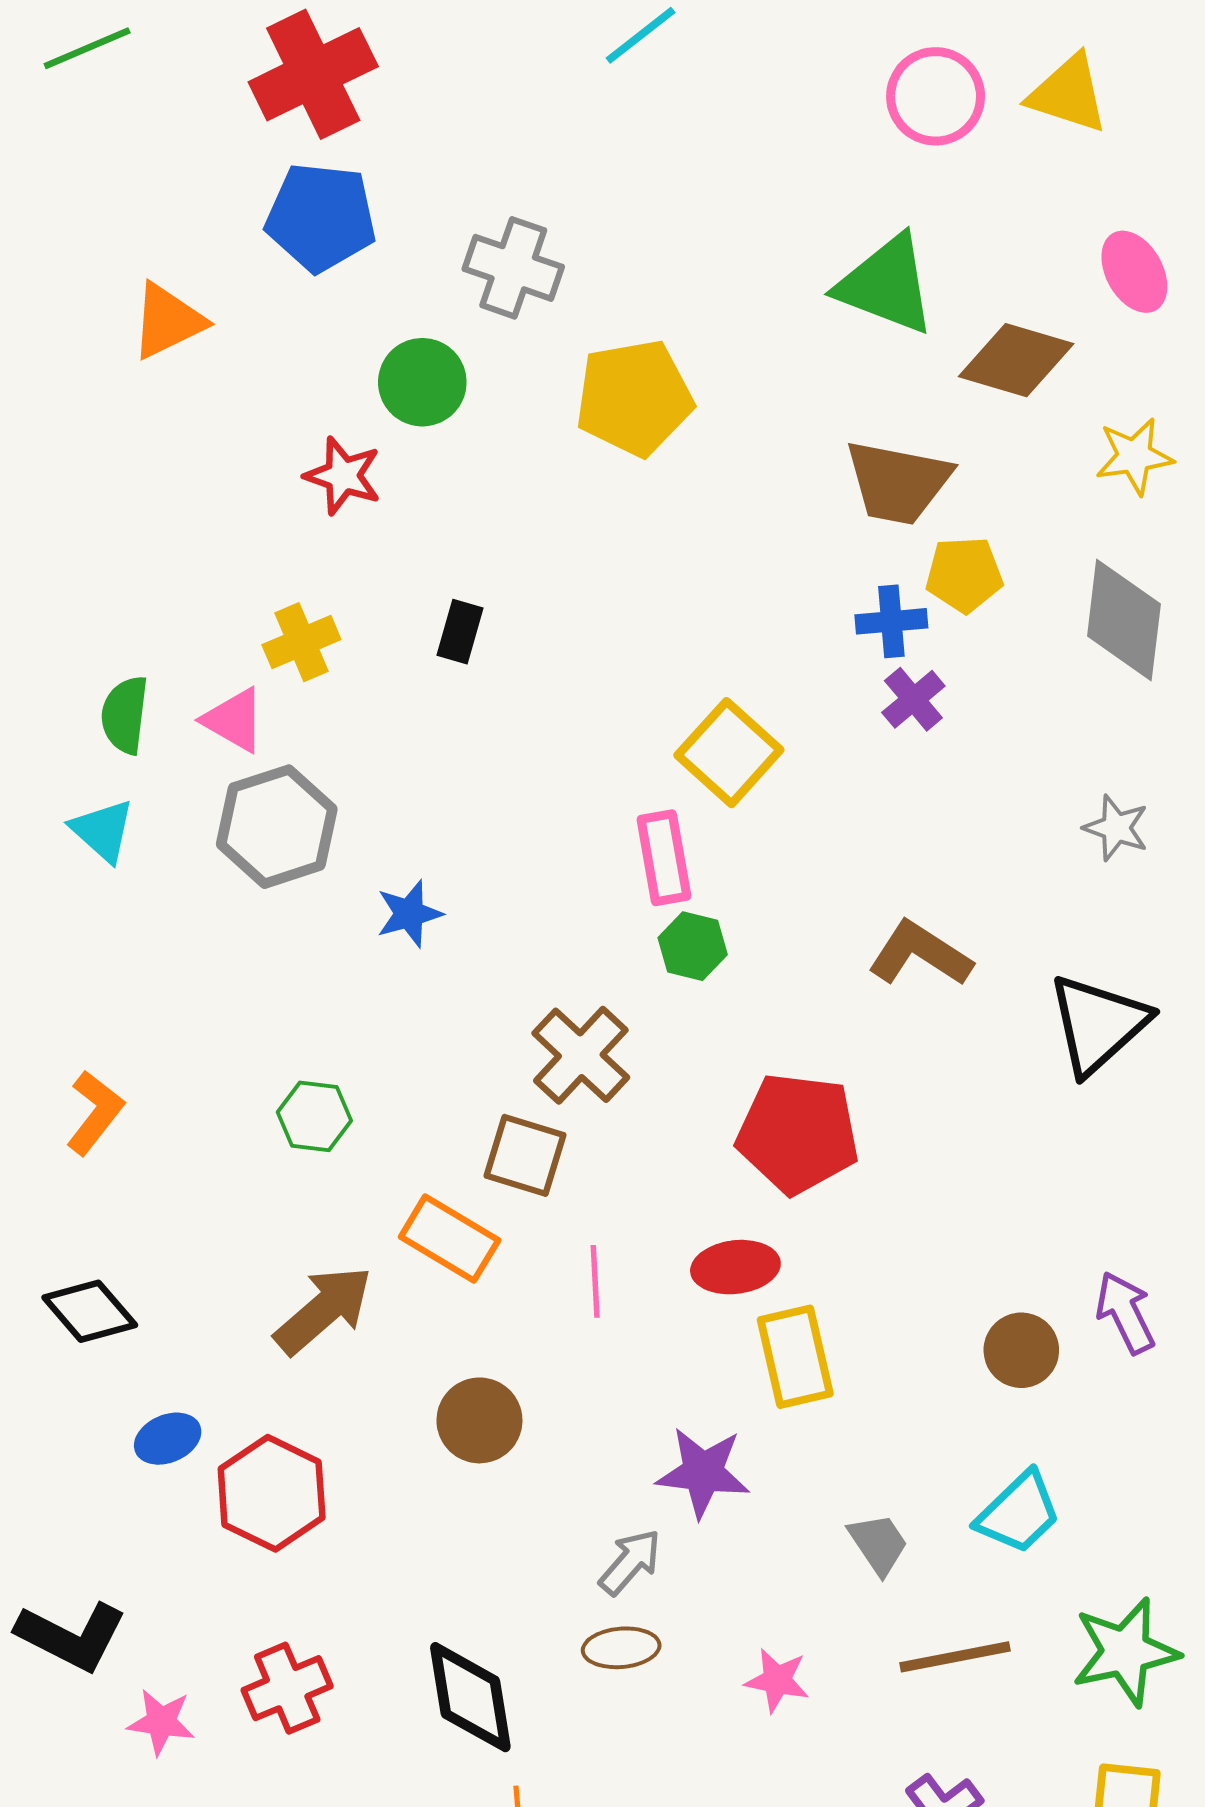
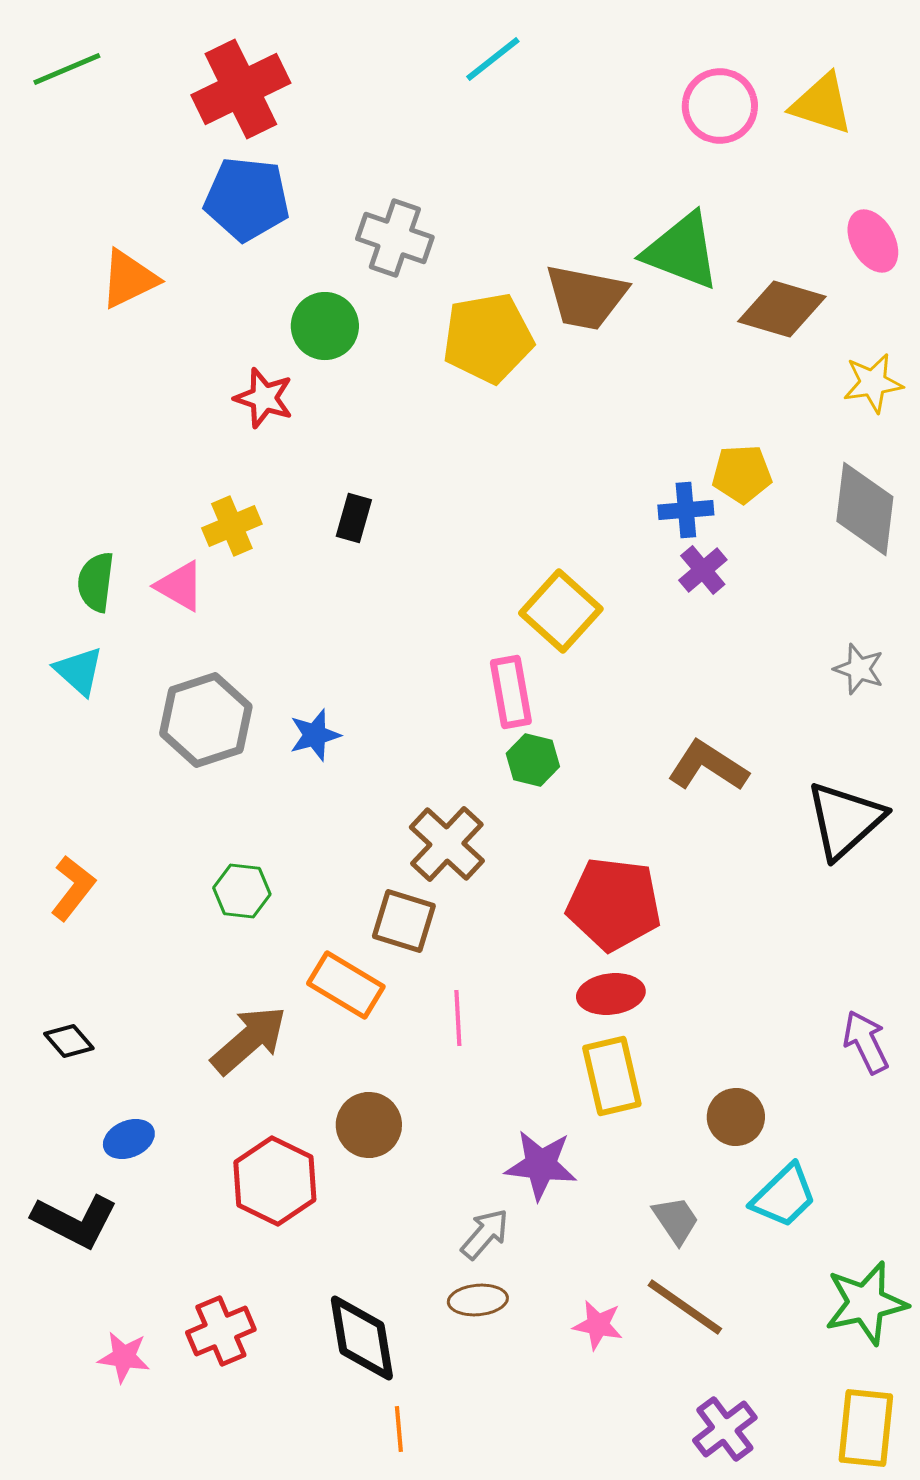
brown trapezoid: (898, 482) -> (586, 297), moved
gray hexagon: (277, 827) -> (206, 720), moved
red ellipse: (735, 1267) -> (611, 994), moved
black diamond: (90, 1311) -> (69, 1041), size x0.7
brown circle: (1021, 1350) -> (736, 1117), moved
red hexagon: (272, 1493) -> (275, 1181), moved
black L-shape: (71, 1636) -> (75, 1221), moved
brown line: (955, 1657) -> (685, 1307), moved, turned 46

